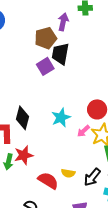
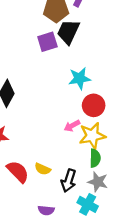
cyan star: (61, 118) -> (79, 78), moved
black arrow: (92, 177) -> (69, 181), turned -36

